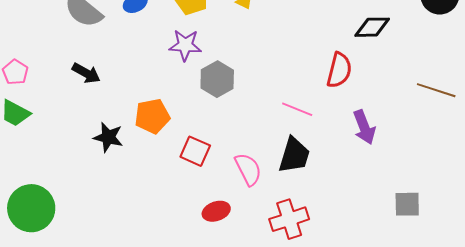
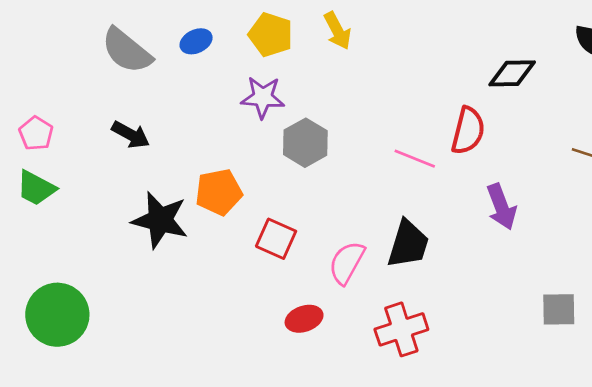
pink line: (297, 109) -> (415, 159), moved
black star: (108, 137) -> (160, 220), size x1.4
pink semicircle: (248, 169) -> (347, 263), turned -124

